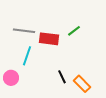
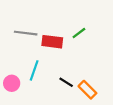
cyan line: (27, 56) -> (34, 70), moved
black line: (62, 77) -> (66, 82), turned -32

